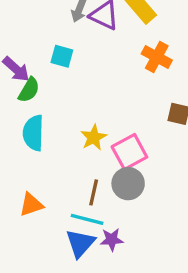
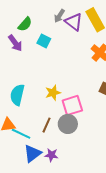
green semicircle: (29, 90) -> (25, 24), moved
cyan semicircle: (33, 133) -> (17, 95), moved
cyan line: (87, 219) -> (21, 134), moved

